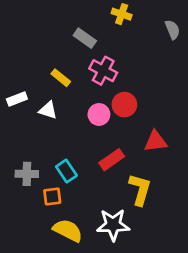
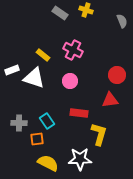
gray rectangle: (85, 38) -> (60, 13), moved
red circle: (124, 105) -> (117, 75), moved
white triangle: (48, 110) -> (34, 78), size x1.6
red rectangle: (112, 160) -> (79, 113), turned 42

